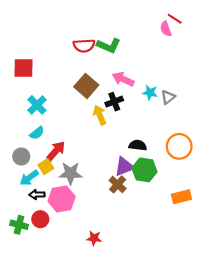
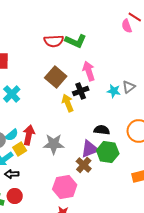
pink arrow: (123, 79) -> (89, 71), turned 48
cyan star: (150, 93) -> (114, 91), moved
cyan semicircle: (37, 133) -> (12, 135), moved
red arrow: (56, 151) -> (29, 135), turned -30
gray star: (71, 173) -> (54, 144), moved
pink hexagon: (62, 199) -> (65, 187), moved

